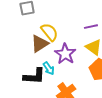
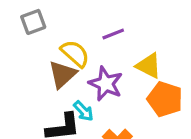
purple line: (91, 27) -> (113, 34), moved

